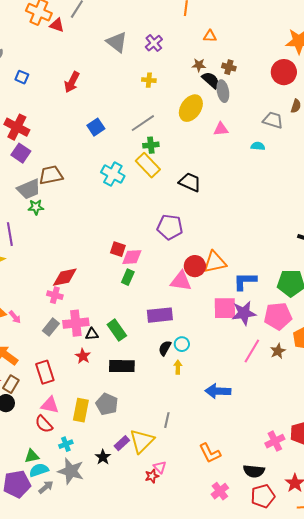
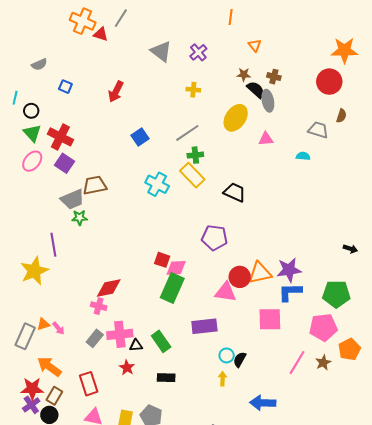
orange triangle: (210, 36) -> (255, 45), turned 48
green rectangle: (128, 277) -> (172, 288), size x1.8
purple star: (244, 313) -> (289, 270), moved
black semicircle: (165, 348) -> (240, 360), moved
black rectangle: (122, 366) -> (166, 378), size x0.7

